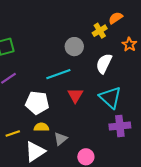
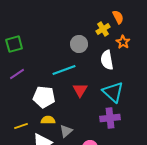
orange semicircle: (116, 18) -> (118, 17), turned 96
orange star: (129, 44) -> (123, 42), moved
white semicircle: (104, 64) -> (107, 60), turned -36
purple cross: (120, 126) -> (110, 118), moved

